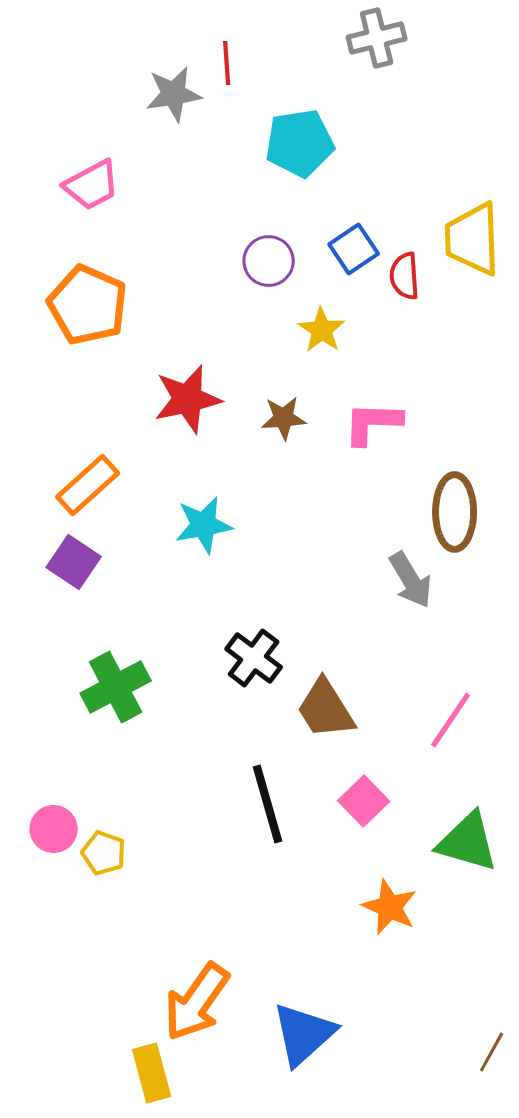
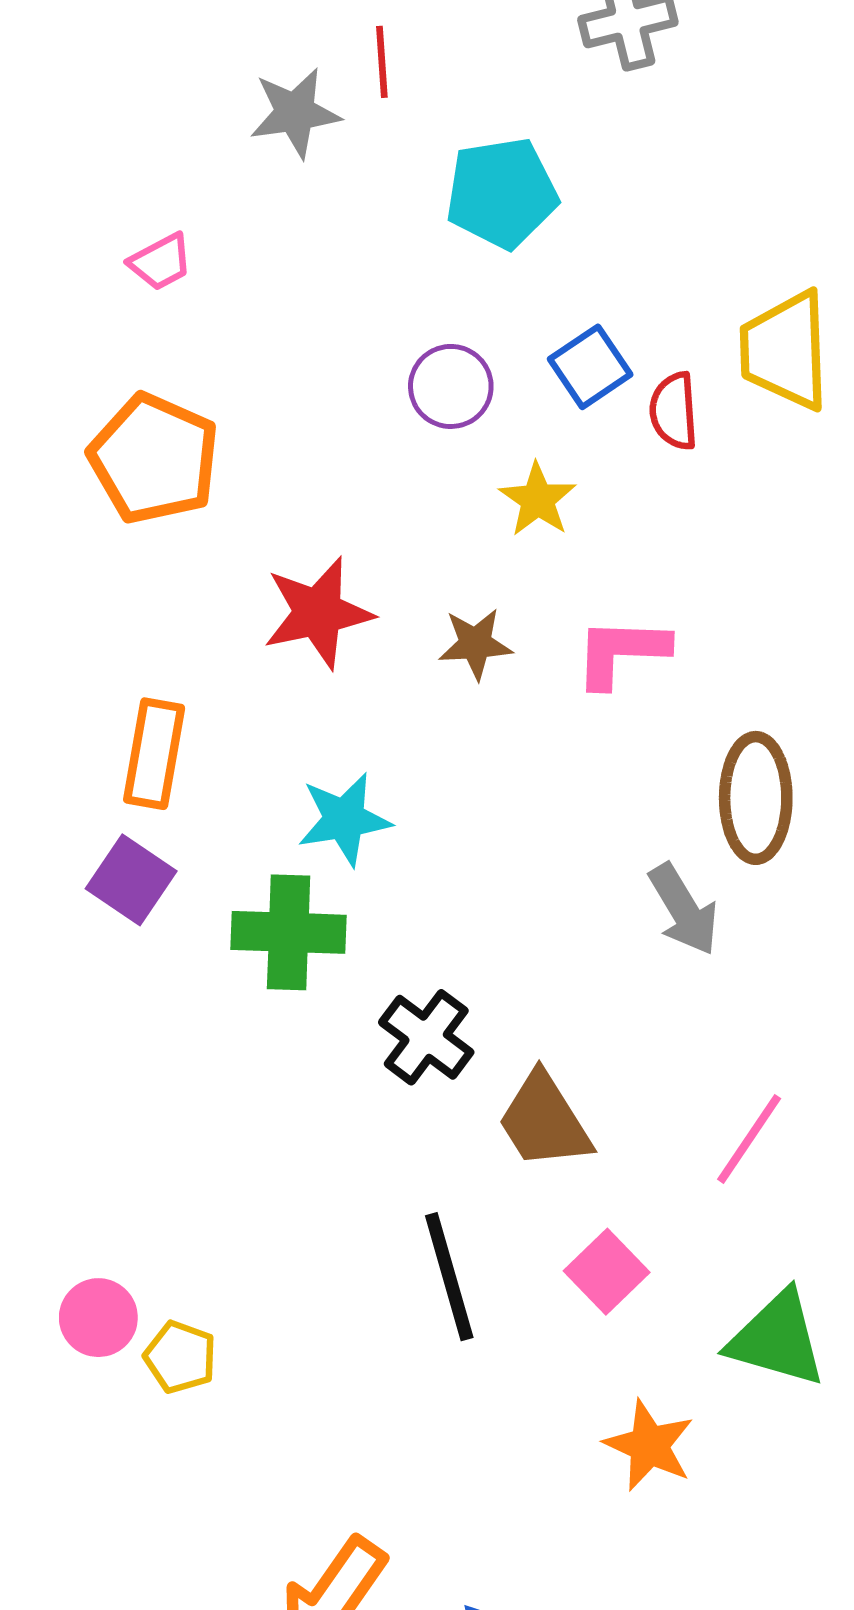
pink trapezoid: (92, 185) -> (161, 262), size x0.7
orange rectangle: (88, 485) -> (154, 754), turned -38
green cross: (116, 687) -> (289, 932), moved, turned 30

